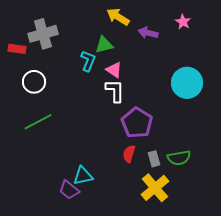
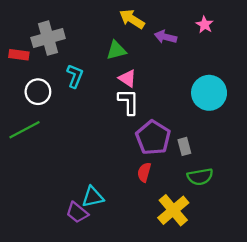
cyan L-shape: (88, 61) -> (75, 76), moved
green line: (38, 122) -> (25, 130), moved
gray rectangle: (154, 159) -> (184, 146), moved

